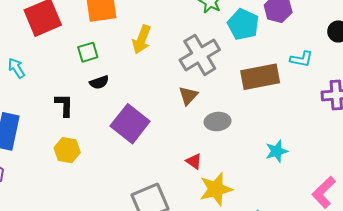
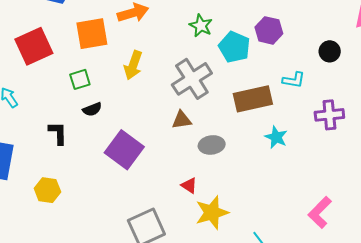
brown triangle: (188, 96) -> (182, 120), turned 40
yellow hexagon: (67, 150) -> (47, 190), moved
cyan star: (277, 151) -> (276, 137), moved, turned -30

